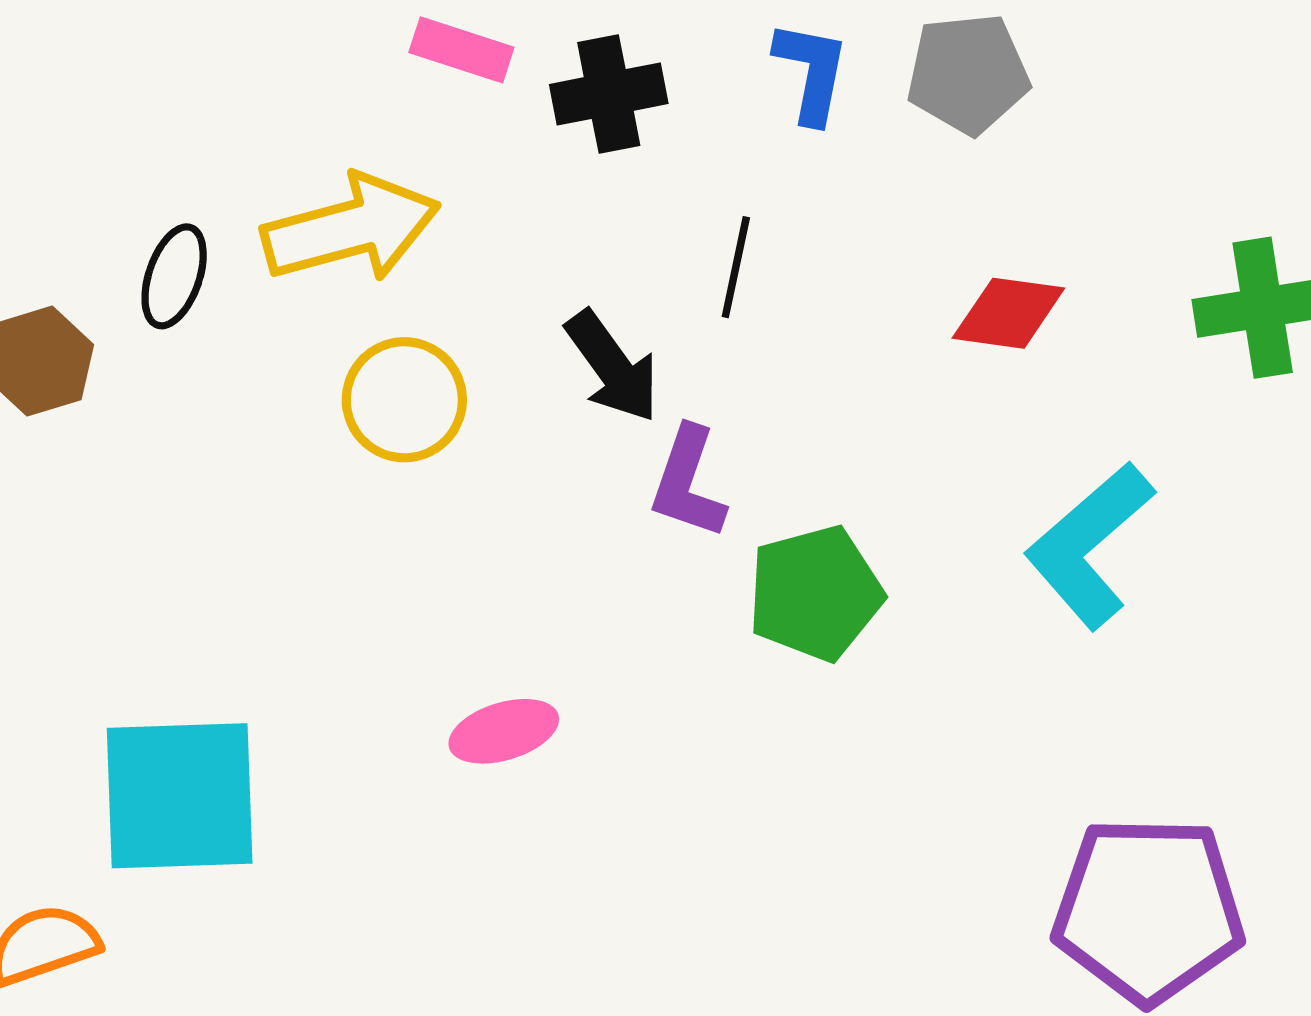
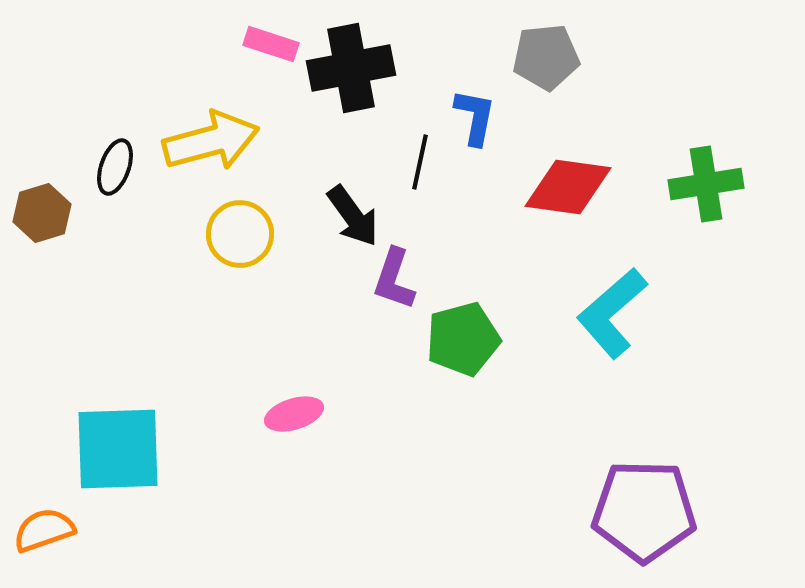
blue L-shape: (811, 72) -> (475, 117), moved
black cross: (609, 94) -> (351, 68), size x1.4
red diamond: (1008, 313) -> (568, 187), size x1.4

